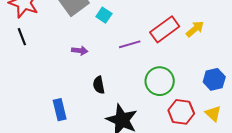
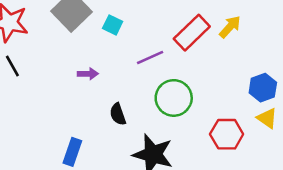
green circle: (160, 81) -> (174, 98), moved
blue rectangle: (60, 110) -> (72, 152), turned 40
yellow triangle: (213, 114) -> (267, 118), moved

